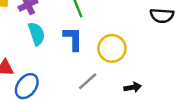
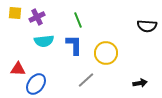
cyan semicircle: (37, 34) -> (44, 41), turned 102
black arrow: (133, 87) -> (140, 83), moved

